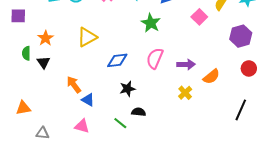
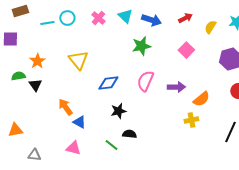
pink square: (199, 17) -> (186, 50), moved
green star: (151, 23) -> (141, 46), turned 30
yellow triangle: (87, 37) -> (78, 60), turned -40
green semicircle: (26, 53) -> (18, 76), turned 80
yellow cross: (185, 93) -> (191, 120), moved, turned 32

